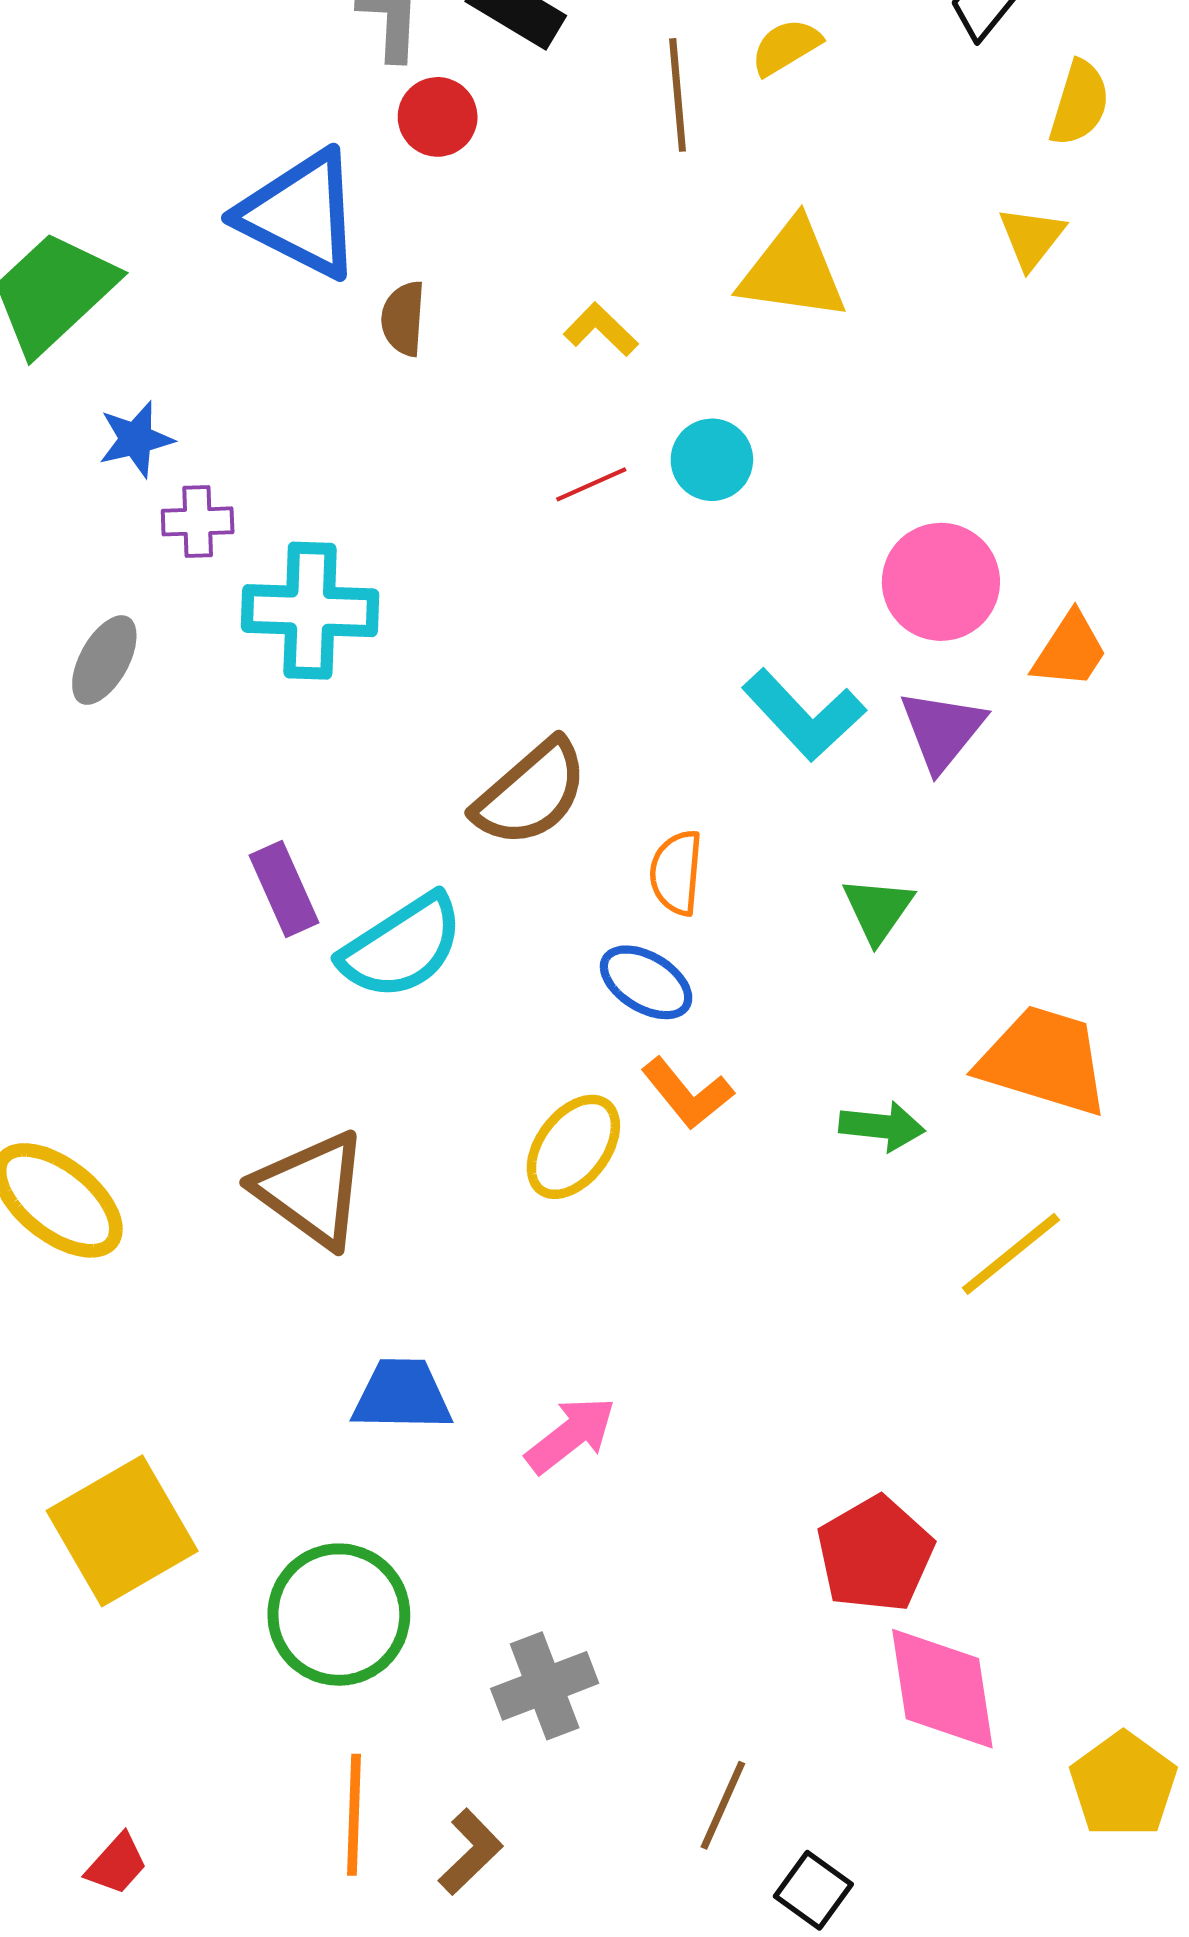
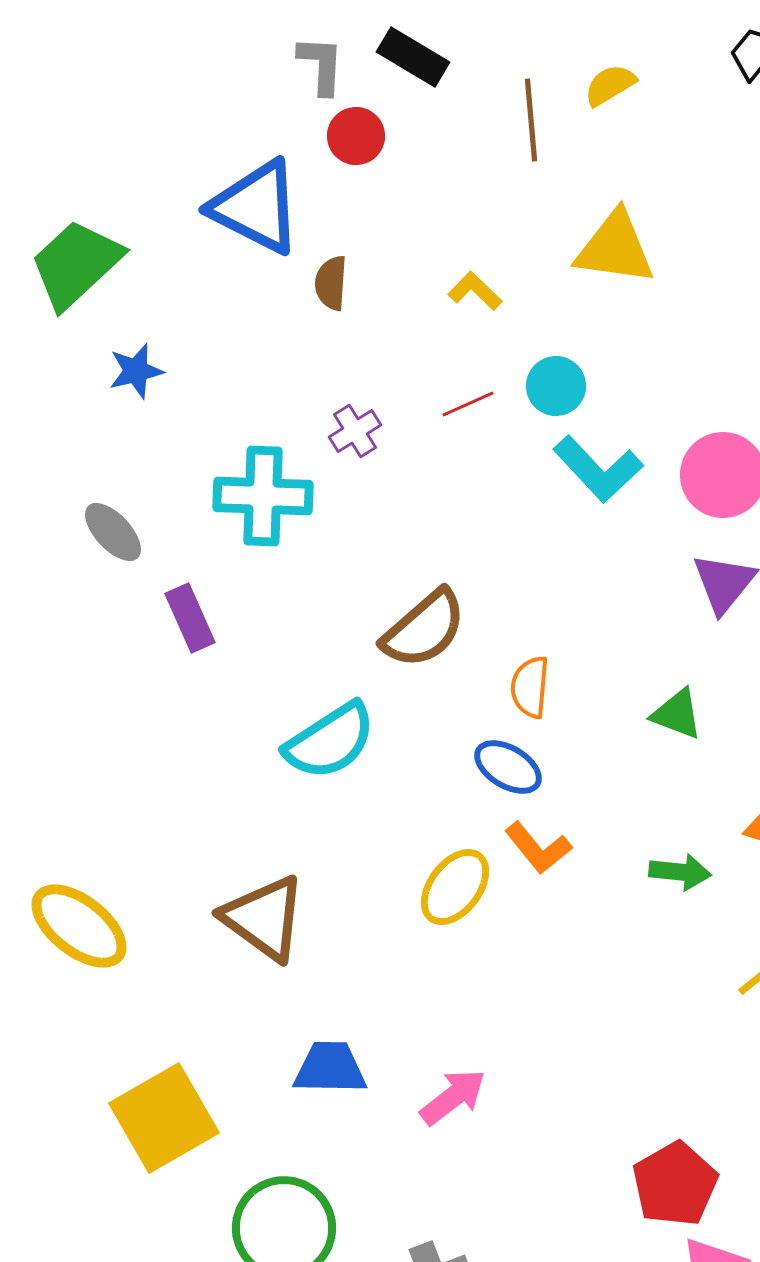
purple cross: (198, 521) -> (355, 431), moved, turned -30
gray ellipse: (104, 660) -> (113, 532), turned -72
cyan L-shape: (804, 715) -> (598, 469), moved
purple rectangle: (284, 889) -> (190, 618), moved
green triangle: (878, 910) -> (677, 714), turned -44
yellow square: (122, 1531) -> (164, 1118), moved

